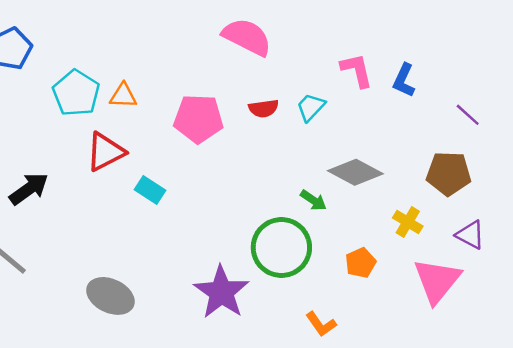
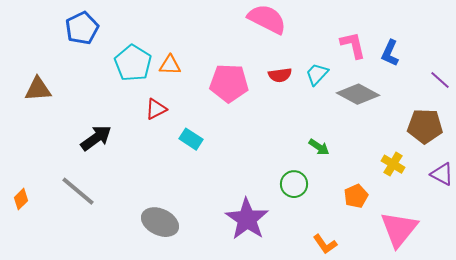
red triangle: (105, 152) -> (156, 109), size x0.7
gray diamond: (355, 172) -> (358, 94), moved
green circle: (281, 247) -> (294, 184), size x0.6
pink triangle: (437, 281) -> (399, 229), moved

